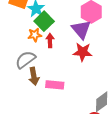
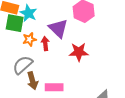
green square: (44, 21) -> (15, 23), moved, turned -30
purple triangle: (81, 29) -> (58, 28), moved

